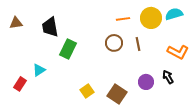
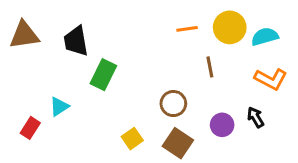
cyan semicircle: (174, 14) -> (265, 37), moved
brown triangle: (16, 23) -> (24, 35), size x1.5
brown circle: (114, 43) -> (173, 104), moved

